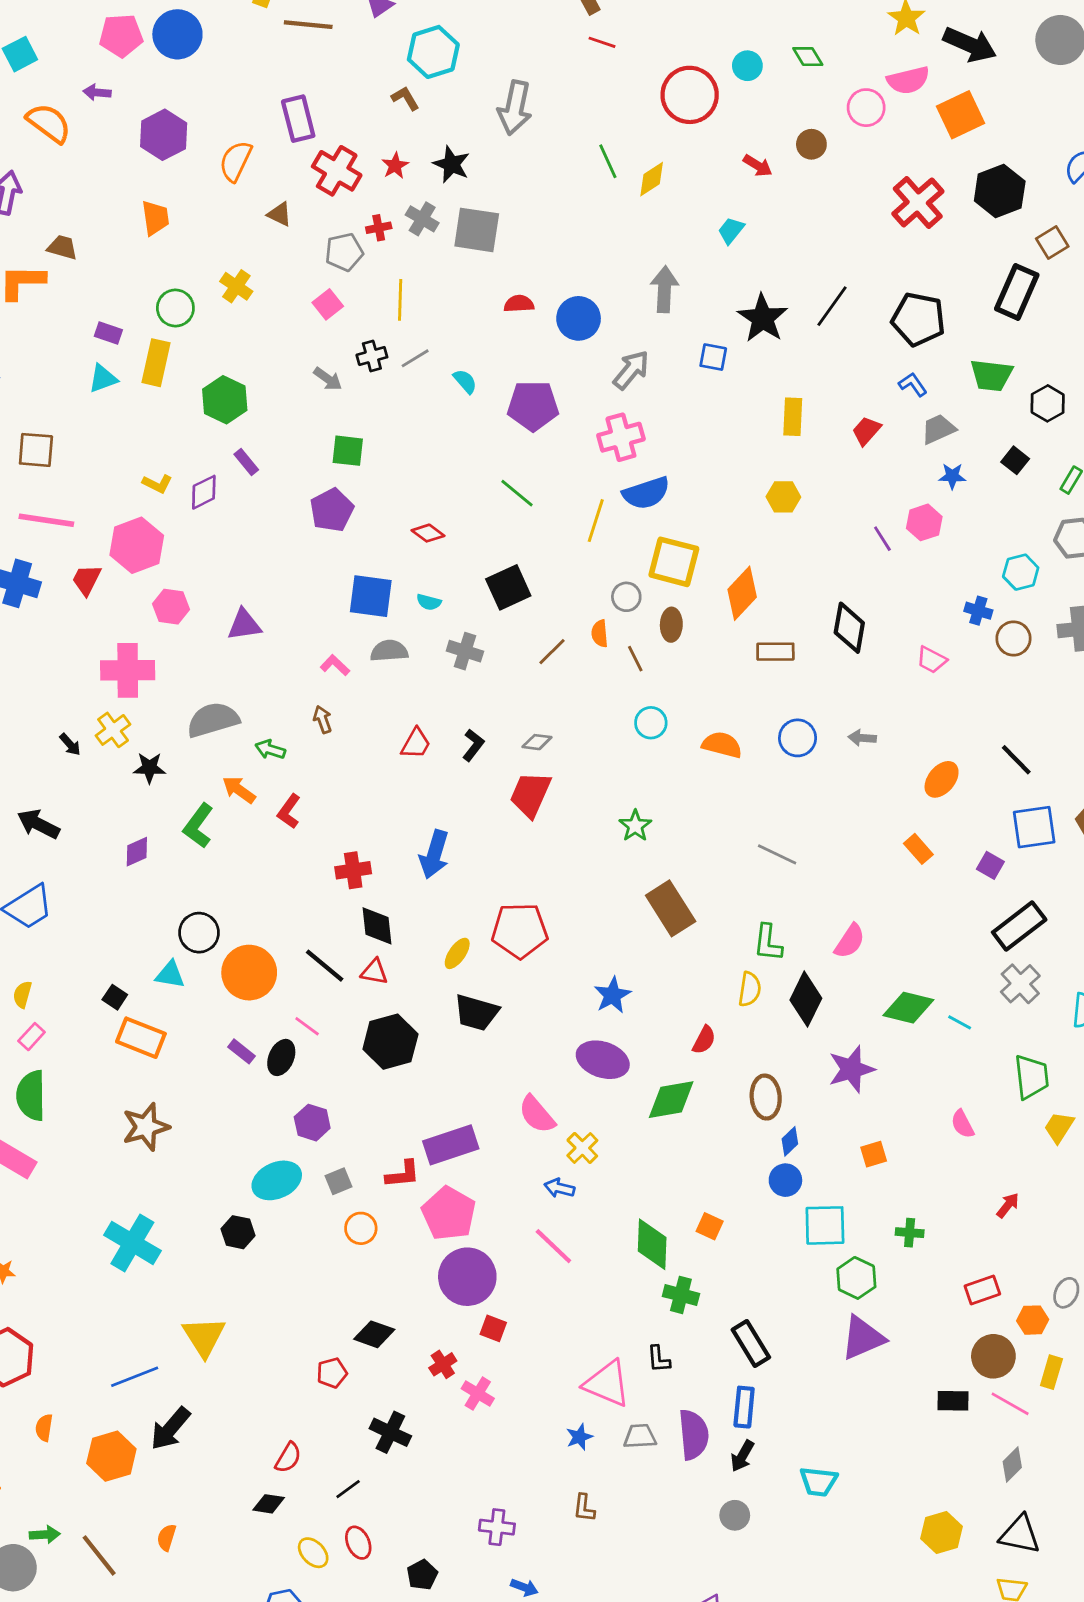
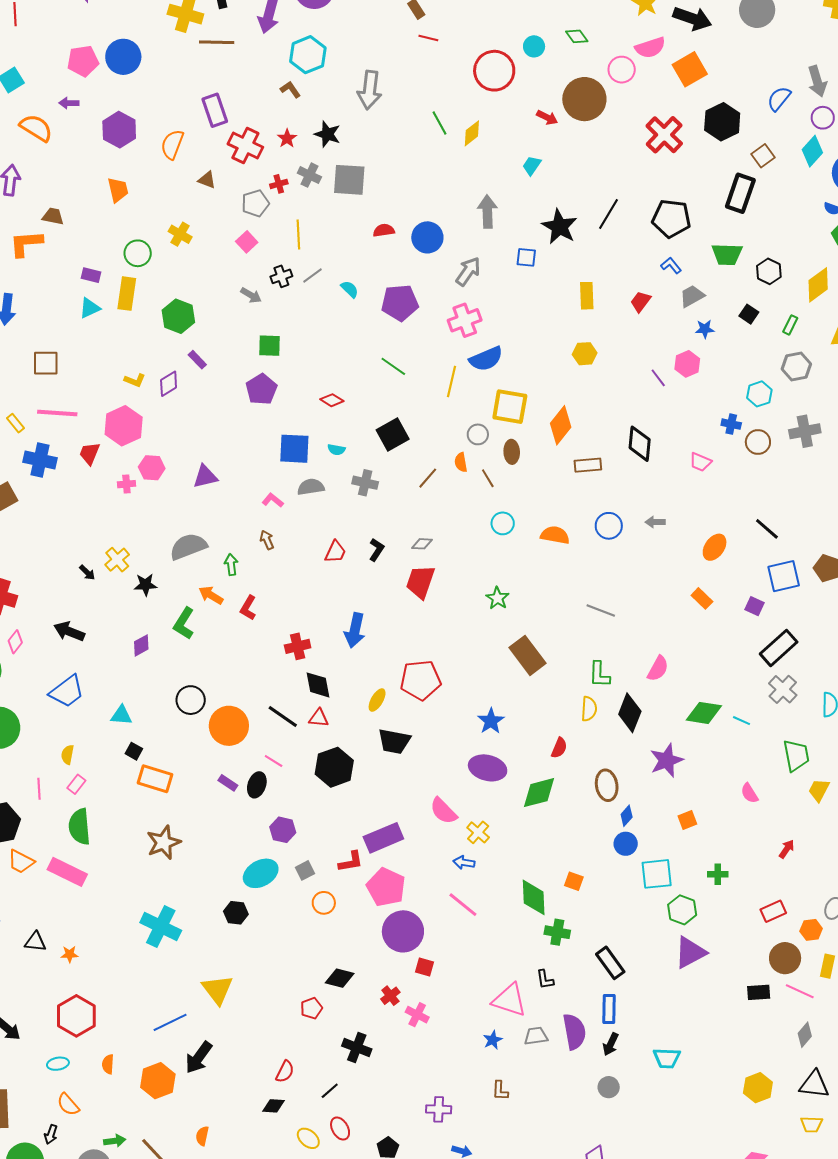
brown circle: (811, 144) -> (584, 99), size x2.0
pink cross: (128, 670) -> (126, 484), moved, size x0.5
green arrow: (270, 750) -> (231, 565), turned 70
cyan triangle: (170, 975) -> (121, 715), moved

